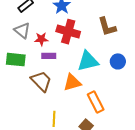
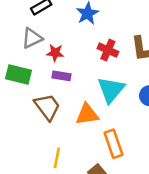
gray triangle: (22, 30) -> (32, 38), turned 48
red cross: (68, 32) -> (108, 50), moved, size x0.7
cyan triangle: (88, 61) -> (111, 90), turned -45

